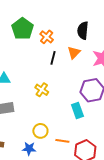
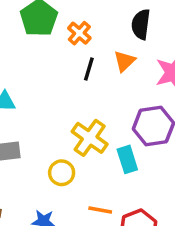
yellow cross: (42, 90) -> (90, 138), moved, size x1.5
yellow circle: (40, 131) -> (62, 173), moved

